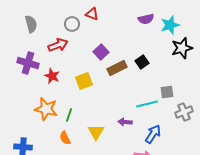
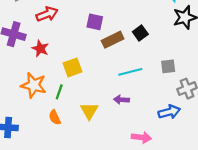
purple square: (101, 52) -> (95, 22), turned -35
yellow square: (84, 81) -> (73, 67), moved
cyan line: (147, 104) -> (130, 72), moved
blue arrow: (153, 134) -> (169, 112), moved, turned 42

